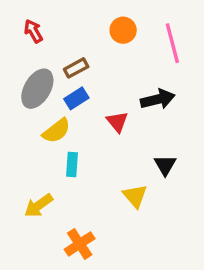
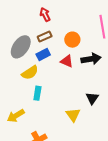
orange circle: (123, 30) -> (72, 40), moved
red arrow: (33, 31) -> (45, 15), moved
red triangle: (117, 122) -> (67, 61), moved, turned -32

